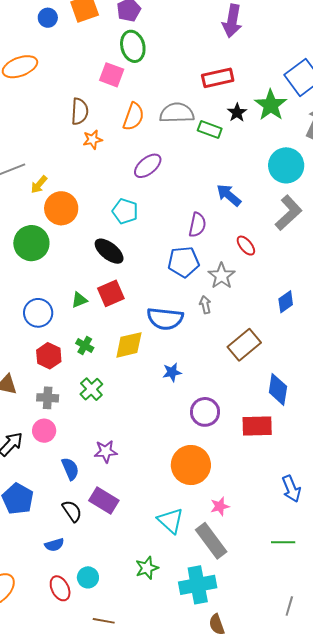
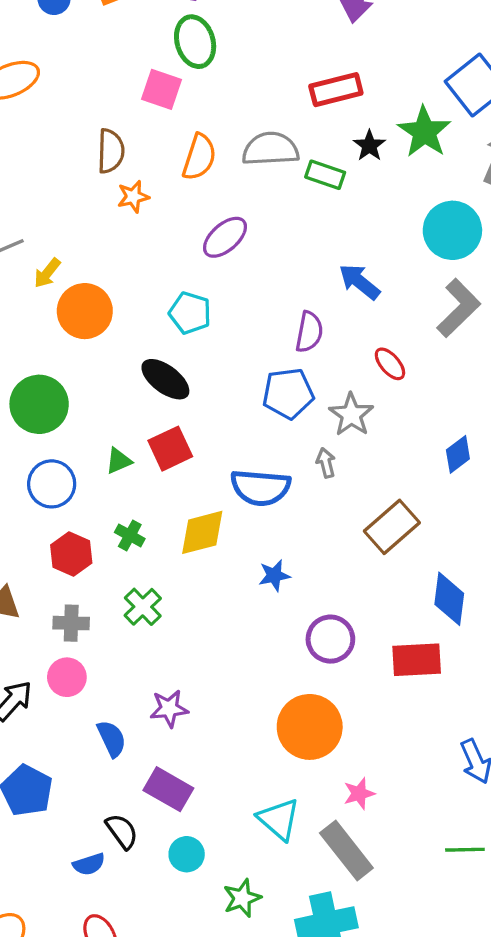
green circle: (31, 243) -> (39, 404), moved
black semicircle: (72, 511) -> (122, 831), moved
cyan circle: (88, 577) -> (187, 854), moved

